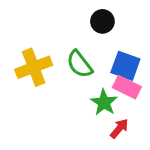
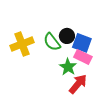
black circle: (102, 21) -> (67, 36), moved
red arrow: (119, 128) -> (78, 84), size x1.5

